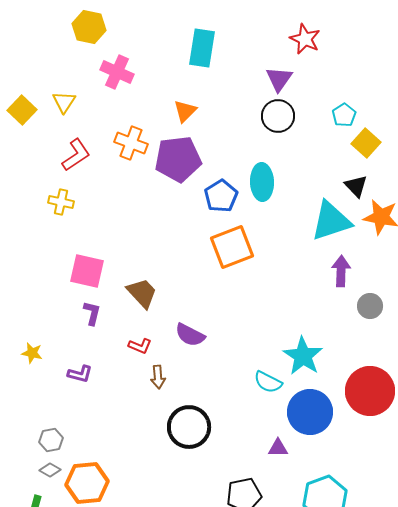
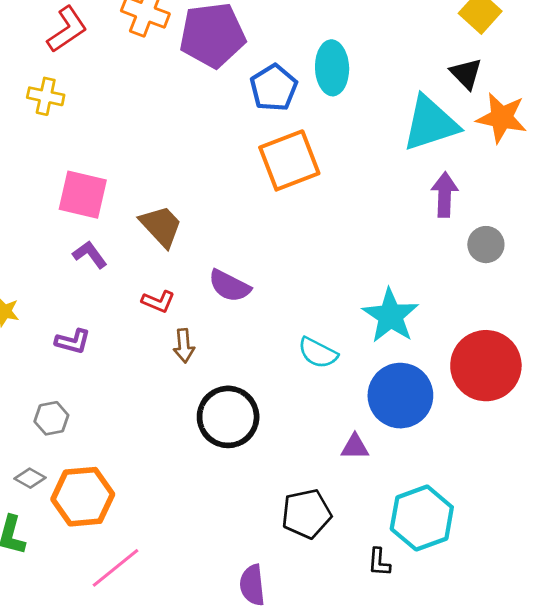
purple L-shape: (92, 313) -> (90, 254), turned -50
cyan semicircle: (268, 382) -> (318, 353), moved
gray hexagon: (51, 440) -> (51, 418), moved

